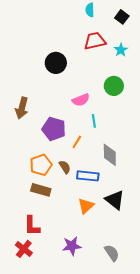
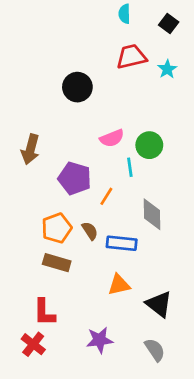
green circle: (114, 86) -> (149, 145), moved
black triangle: (115, 200) -> (159, 304), moved
orange triangle: (86, 206) -> (119, 285), turned 30

